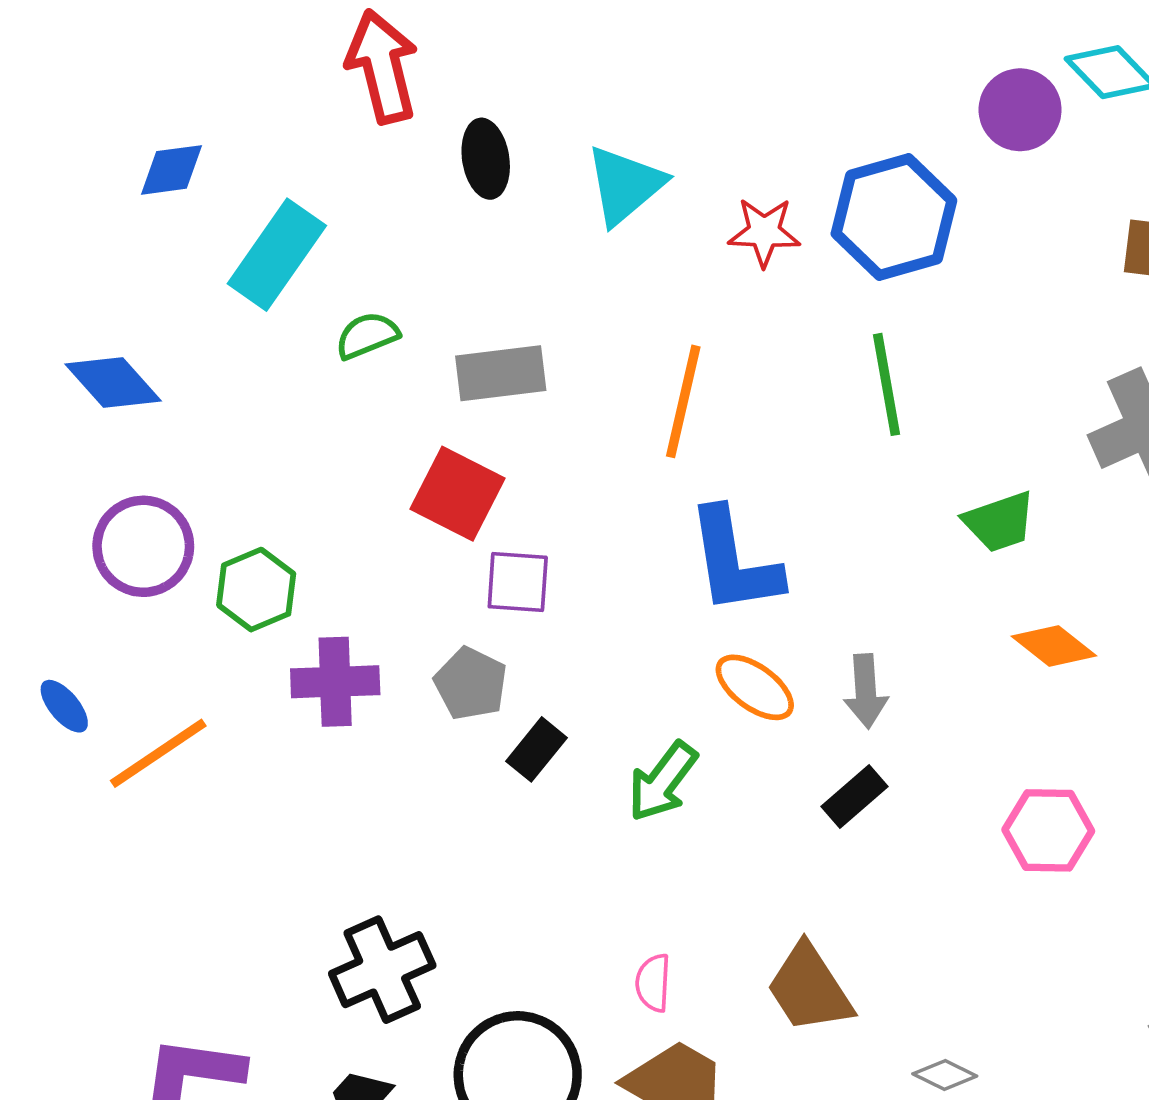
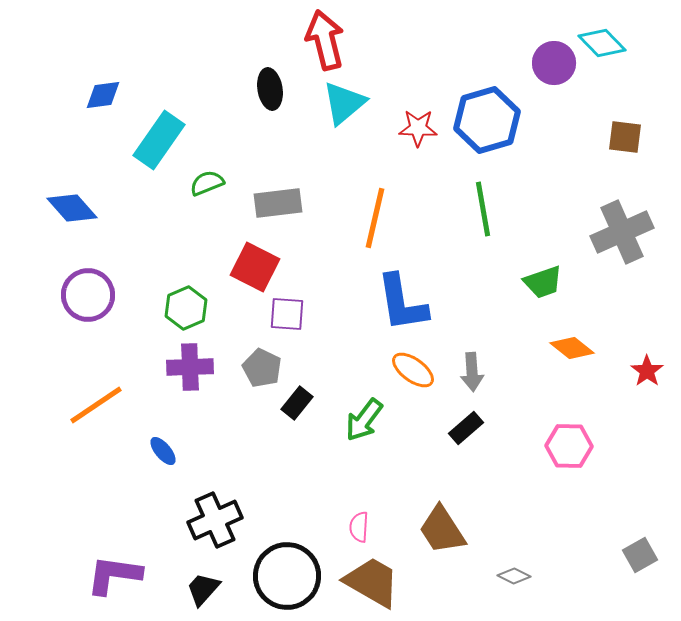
red arrow: (382, 66) -> (325, 40), moved
green hexagon: (256, 590) -> (186, 308), moved
blue ellipse: (64, 706) -> (163, 451), moved

